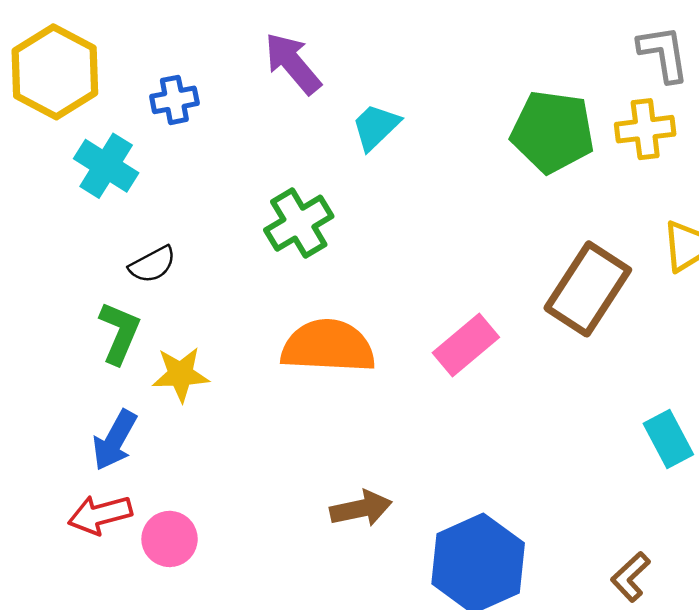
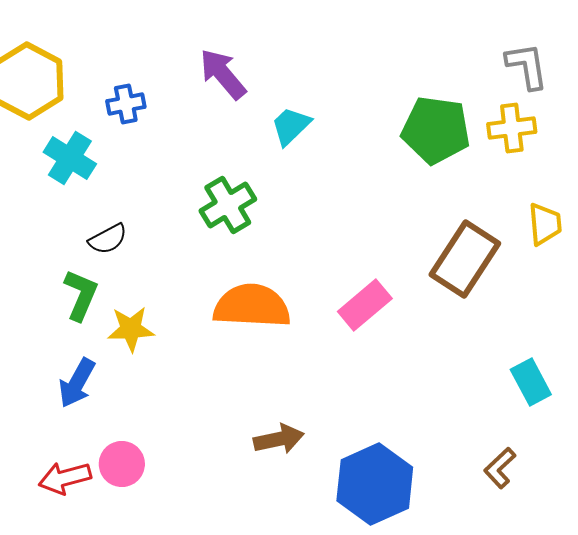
red arrow: (100, 515) -> (65, 478), moved
brown L-shape: (631, 577) -> (500, 468), moved

